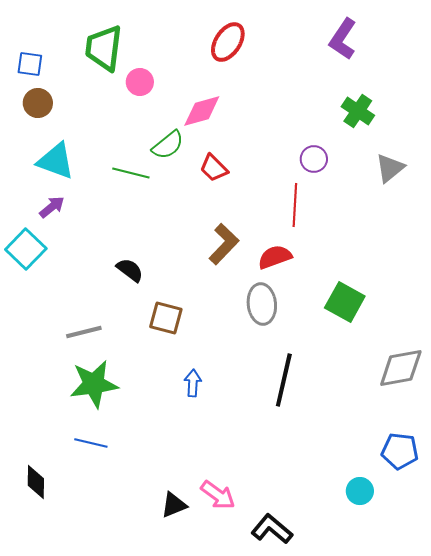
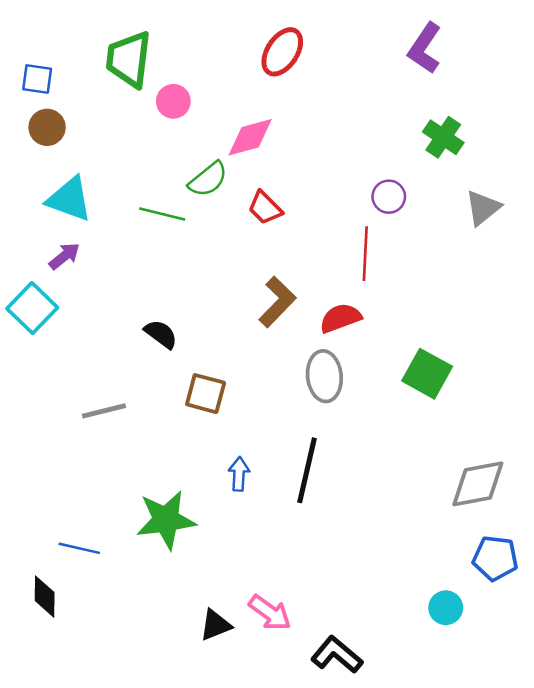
gray diamond: (401, 368) -> (478, 484), moved
black line: (284, 380) -> (307, 470), moved
green star: (94, 384) -> (166, 520), moved
blue line: (91, 443) -> (79, 548), moved

